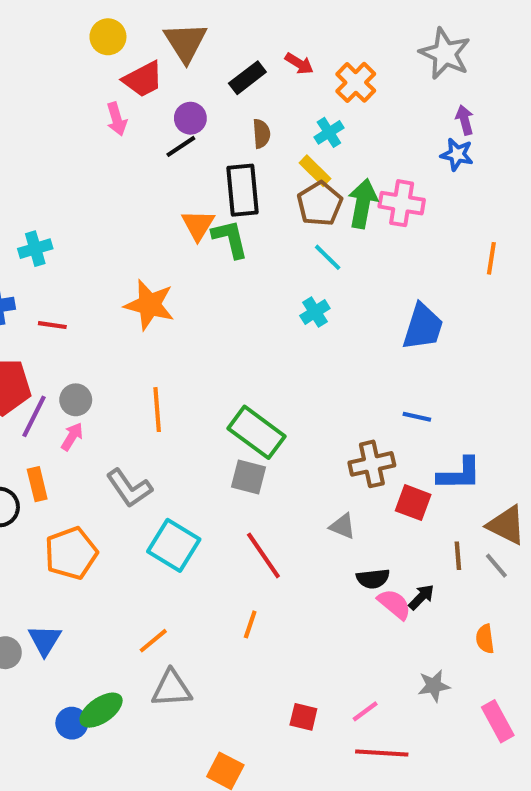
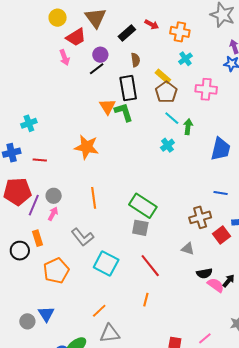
orange cross: (356, 82) -> (180, 32), turned -30
cyan cross: (329, 132) -> (185, 59), moved
green arrow: (363, 204) -> (188, 127), moved, size x0.7
red square: (413, 503) -> (221, 235), turned 36

